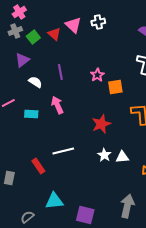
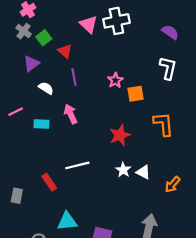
white cross: (98, 22) -> (116, 21), size x1.6
gray cross: (15, 31) -> (24, 31), turned -32
red triangle: (54, 34) -> (65, 51), moved
white triangle: (122, 157) -> (143, 172), turned 32

